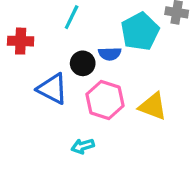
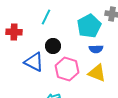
blue semicircle: (110, 54) -> (96, 49), moved

